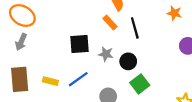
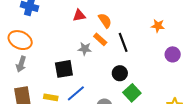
black square: (80, 44) -> (64, 69), moved
gray star: (106, 54) -> (85, 49), moved

